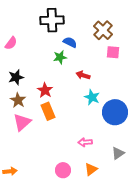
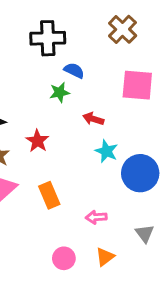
brown cross: (103, 30) -> (123, 29), moved
pink square: (113, 52) -> (137, 85), size x1.6
orange rectangle: (48, 111) -> (49, 195), moved
gray triangle: (118, 153) -> (145, 233), turned -32

